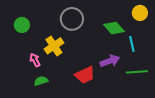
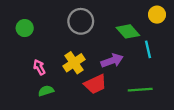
yellow cross: (54, 46) -> (74, 63), moved
purple arrow: (110, 61) -> (112, 61), moved
green line: (137, 72) -> (140, 90), moved

